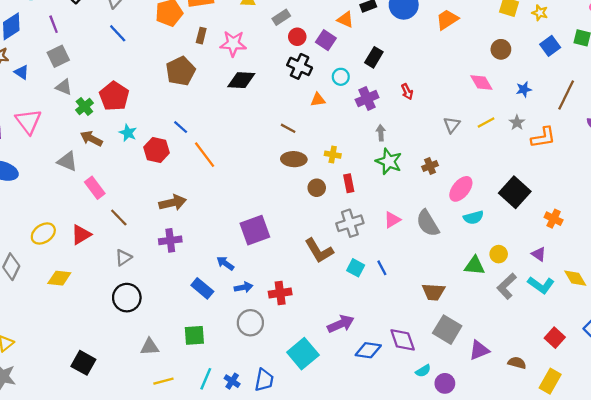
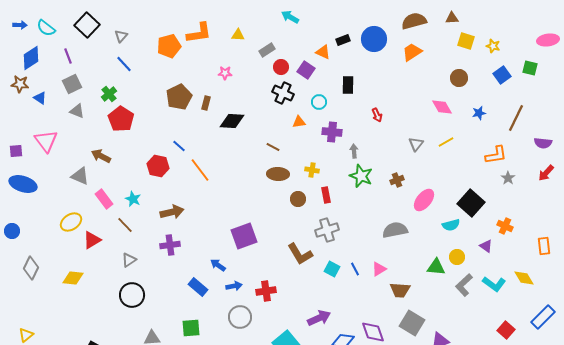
brown rectangle: (201, 36) -> (206, 103), moved
pink star: (233, 44) -> (225, 73), size x0.6
black rectangle: (374, 57) -> (348, 85), turned -30
black diamond: (241, 80) -> (232, 121), moved
purple cross: (367, 99) -> (332, 132), moved, turned 30
green cross: (84, 107) -> (109, 94), moved
gray star: (517, 123) -> (508, 178), moved
cyan star: (128, 133) -> (133, 199), moved
cyan semicircle: (473, 217) -> (451, 225), moved
pink triangle: (392, 220) -> (379, 269), moved
gray semicircle: (428, 223) -> (395, 230), turned 110
yellow ellipse: (43, 234) -> (71, 222), moved
purple triangle: (539, 254) -> (486, 246), moved

